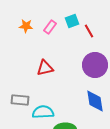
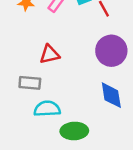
gray rectangle: (20, 100) -> (30, 83), moved

